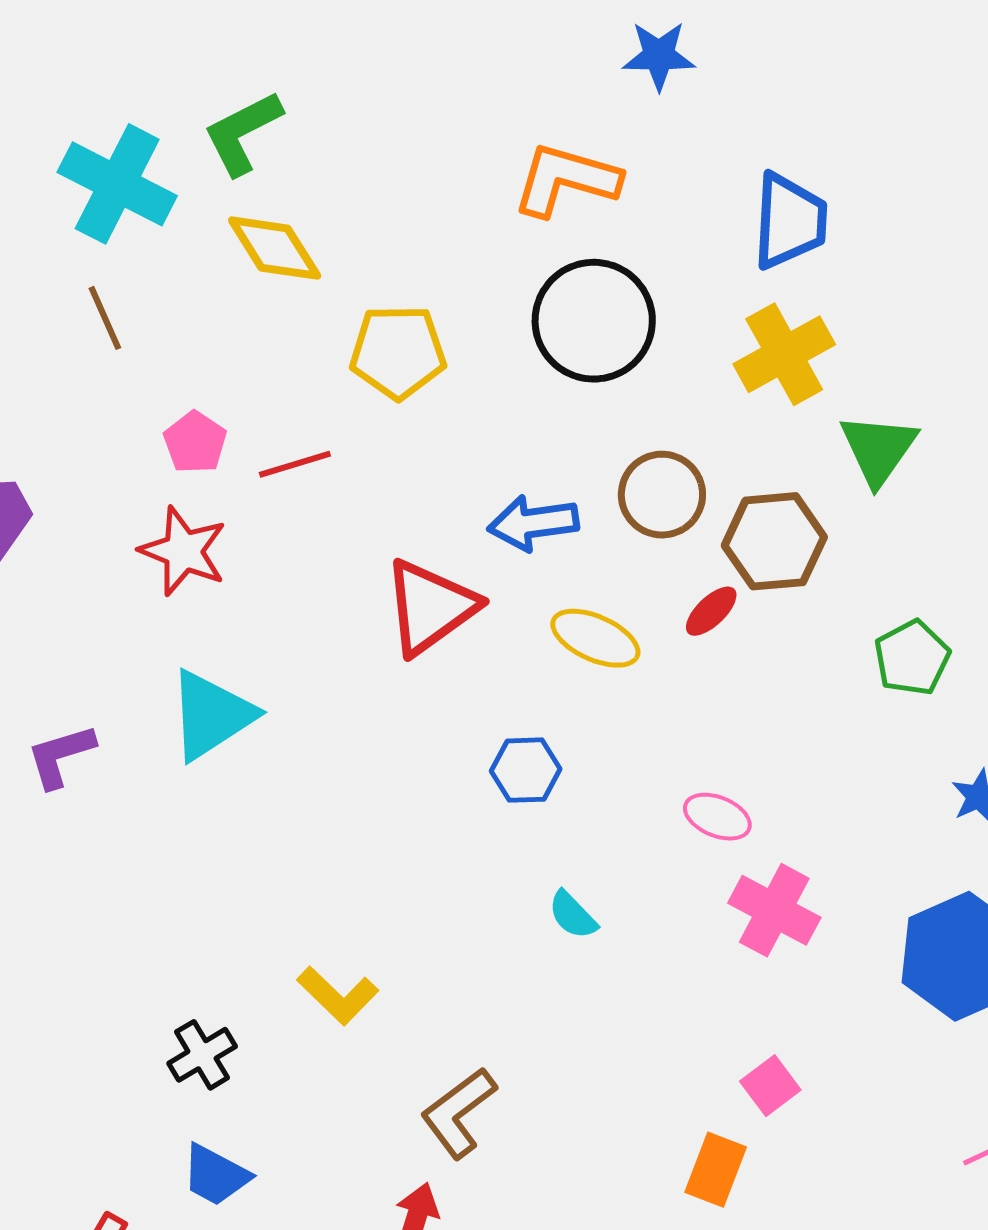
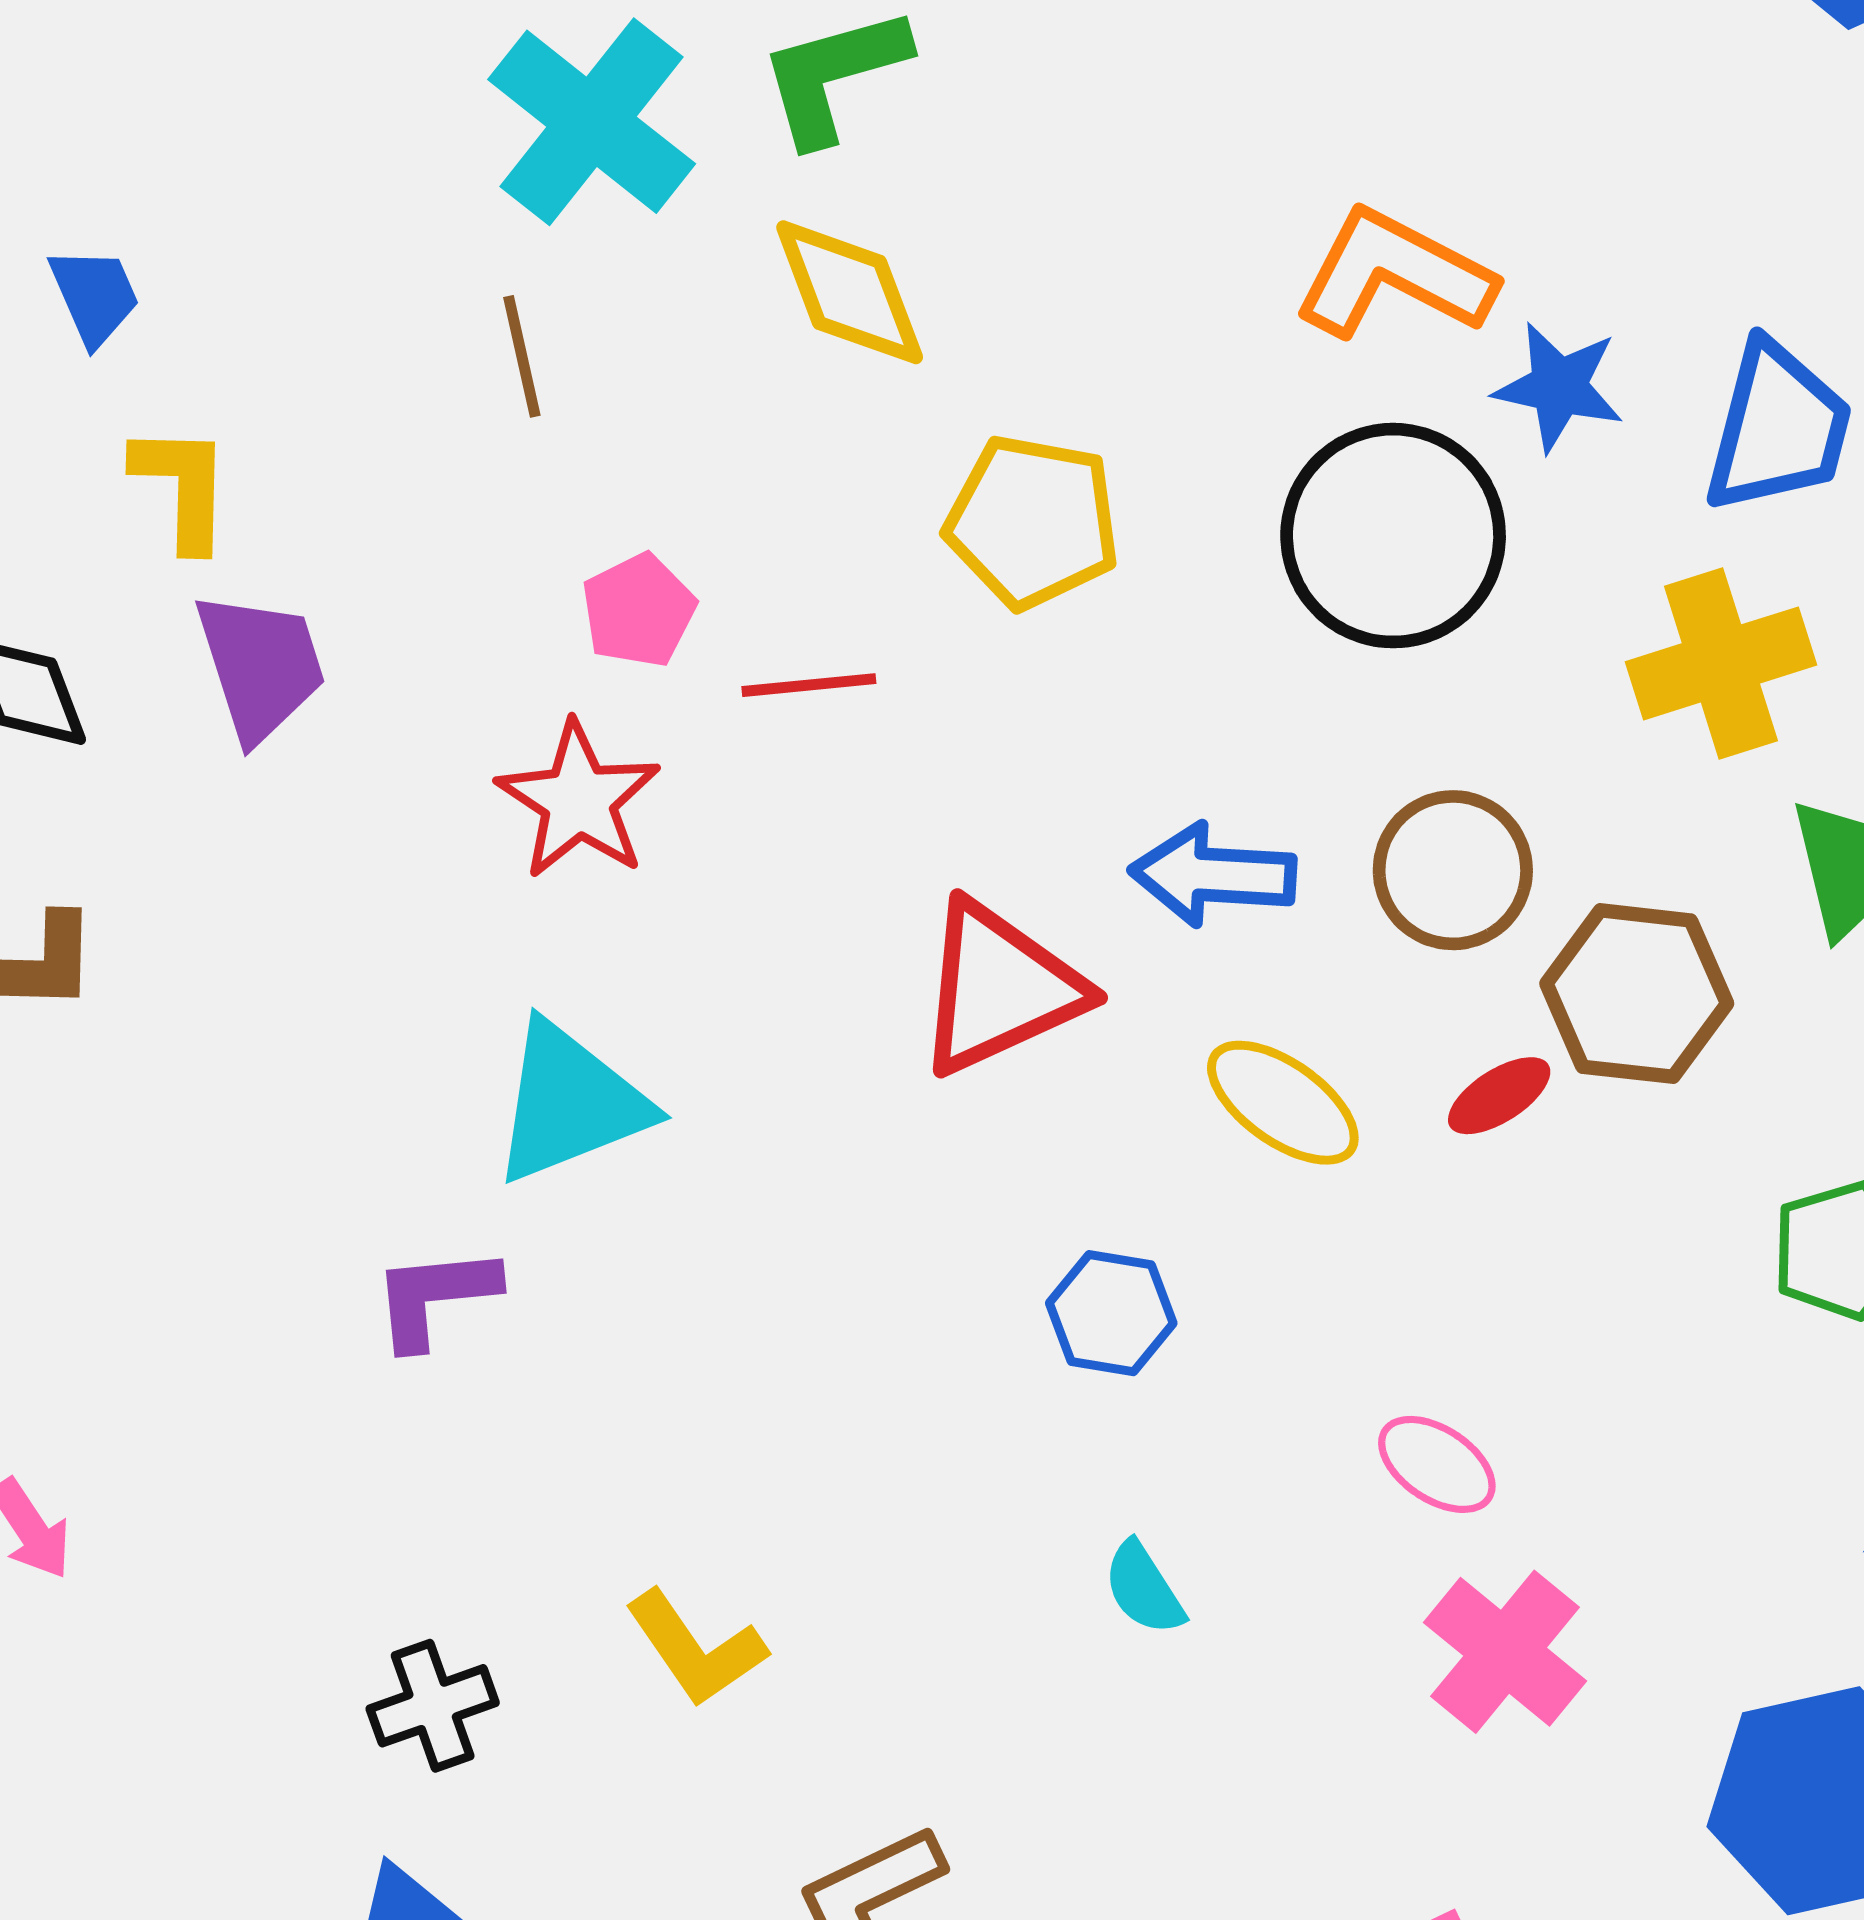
blue star: (659, 56) -> (1559, 387), moved
purple L-shape: (61, 756) -> (435, 1297), moved

